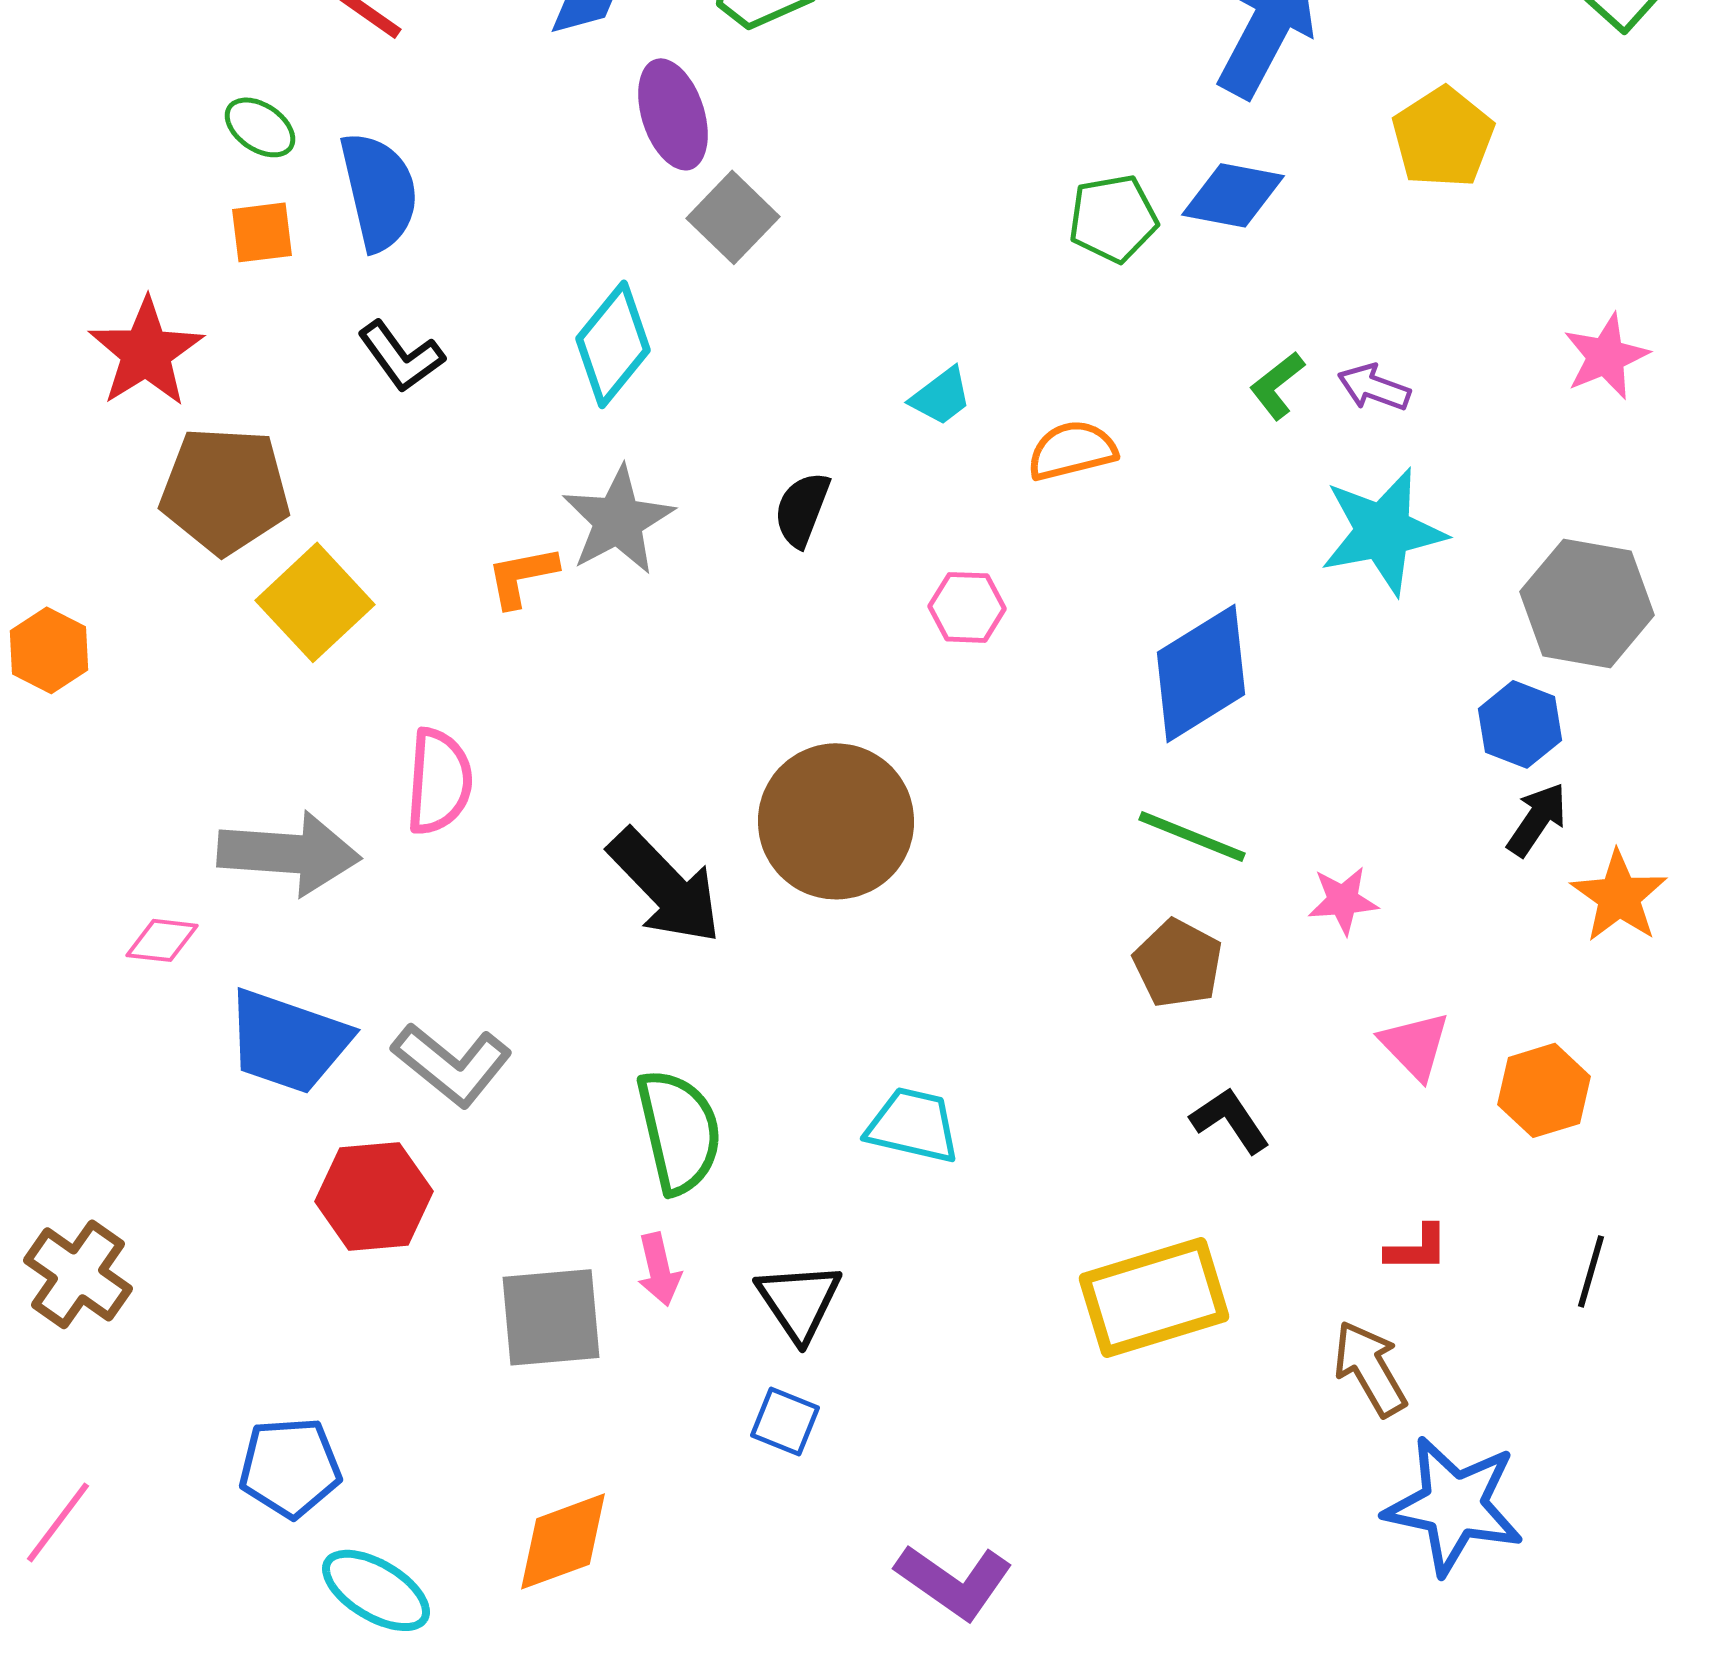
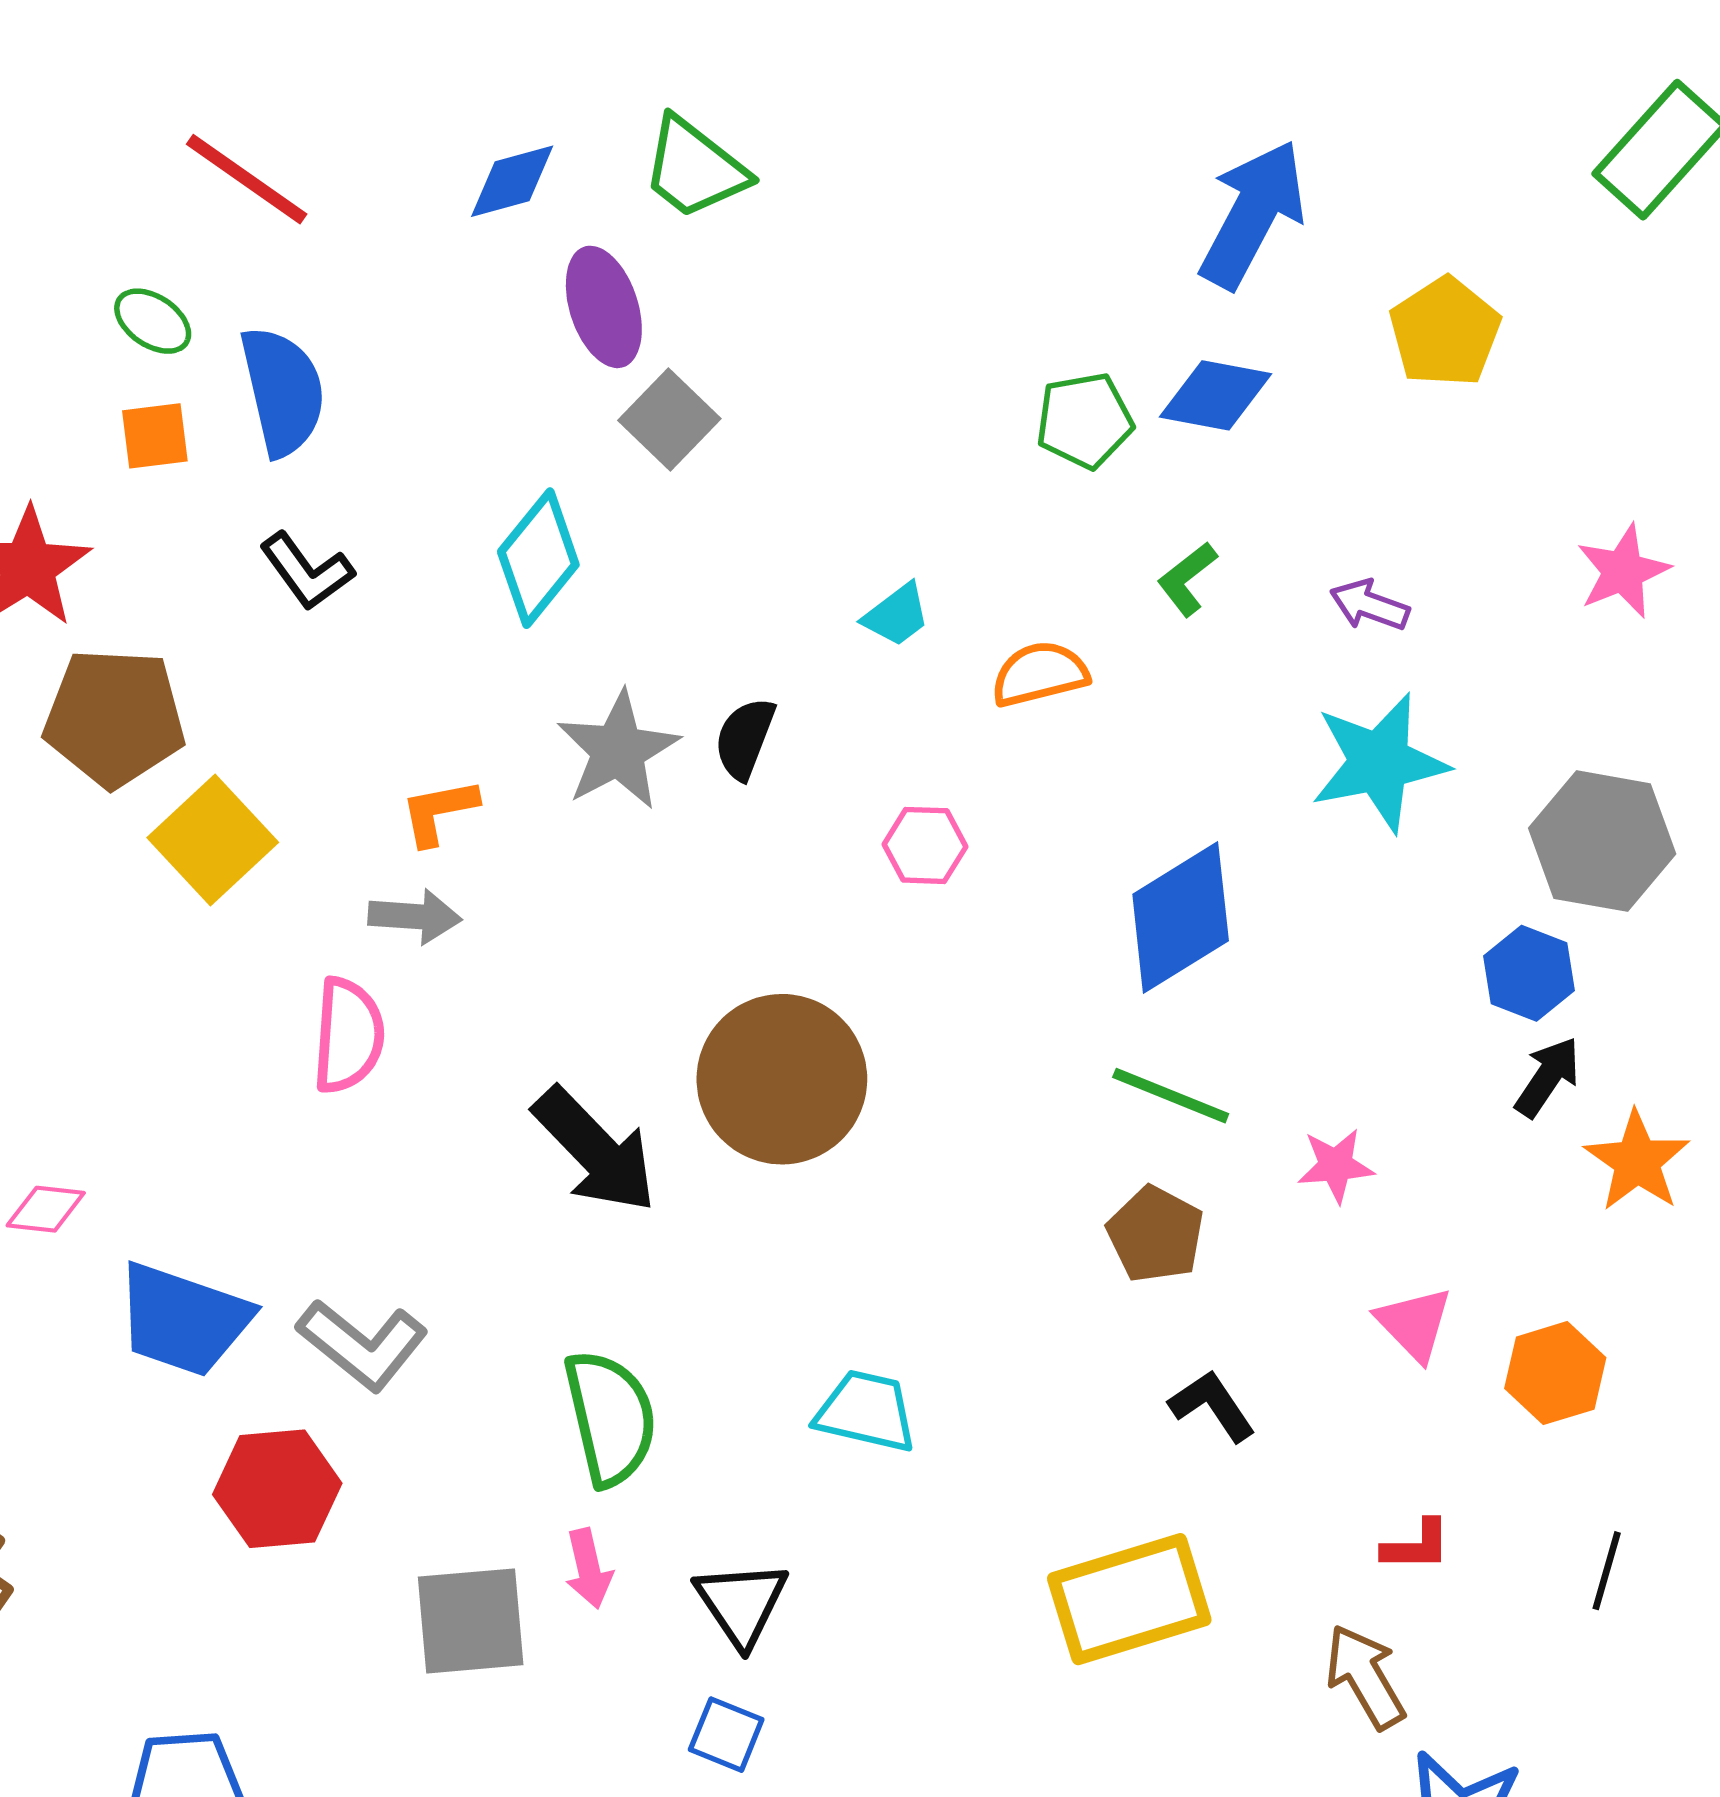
green L-shape: (1277, 385) -> (1187, 579), moved
gray star: (618, 520) -> (618, 750), moved
gray arrow: (289, 853) -> (415, 916), moved, size x0.6

